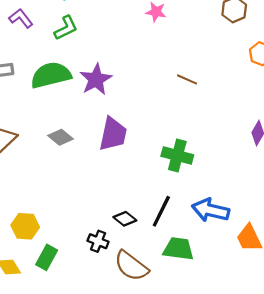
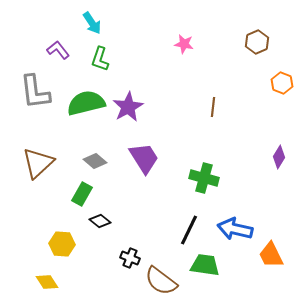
green L-shape: (66, 28) -> (100, 59), turned 135
brown line: (187, 79) -> (213, 107), turned 72
purple trapezoid: (113, 134) -> (144, 158), turned -44
black diamond: (125, 219) -> (100, 221), moved
green rectangle: (47, 257) -> (82, 194), moved

